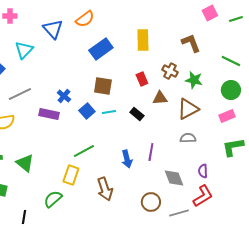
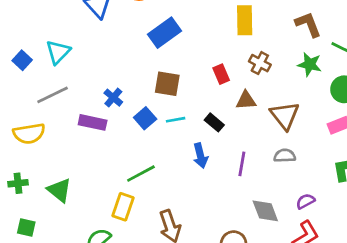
yellow rectangle: (143, 40) -> (245, 20), moved
brown L-shape: (191, 43) -> (308, 24), moved
cyan triangle: (24, 50) -> (58, 52), moved
green star: (194, 80) -> (310, 64), moved
brown triangle: (188, 109) -> (285, 116), turned -40
purple line: (151, 152) -> (242, 164), moved
blue arrow: (127, 159) -> (200, 156), moved
purple semicircle: (203, 171) -> (305, 201), turned 64

